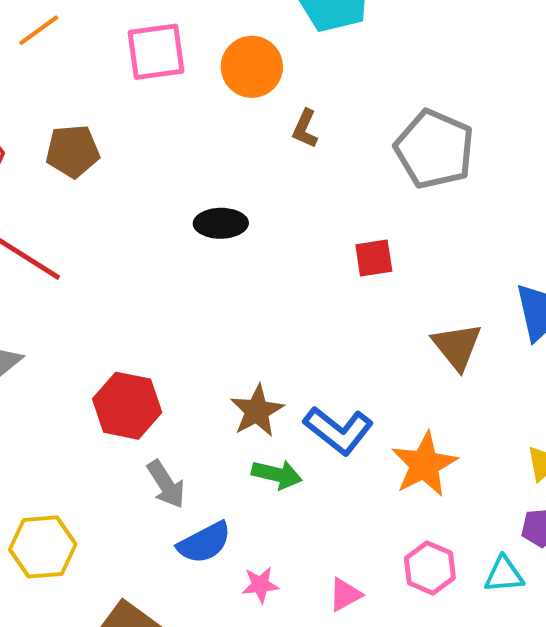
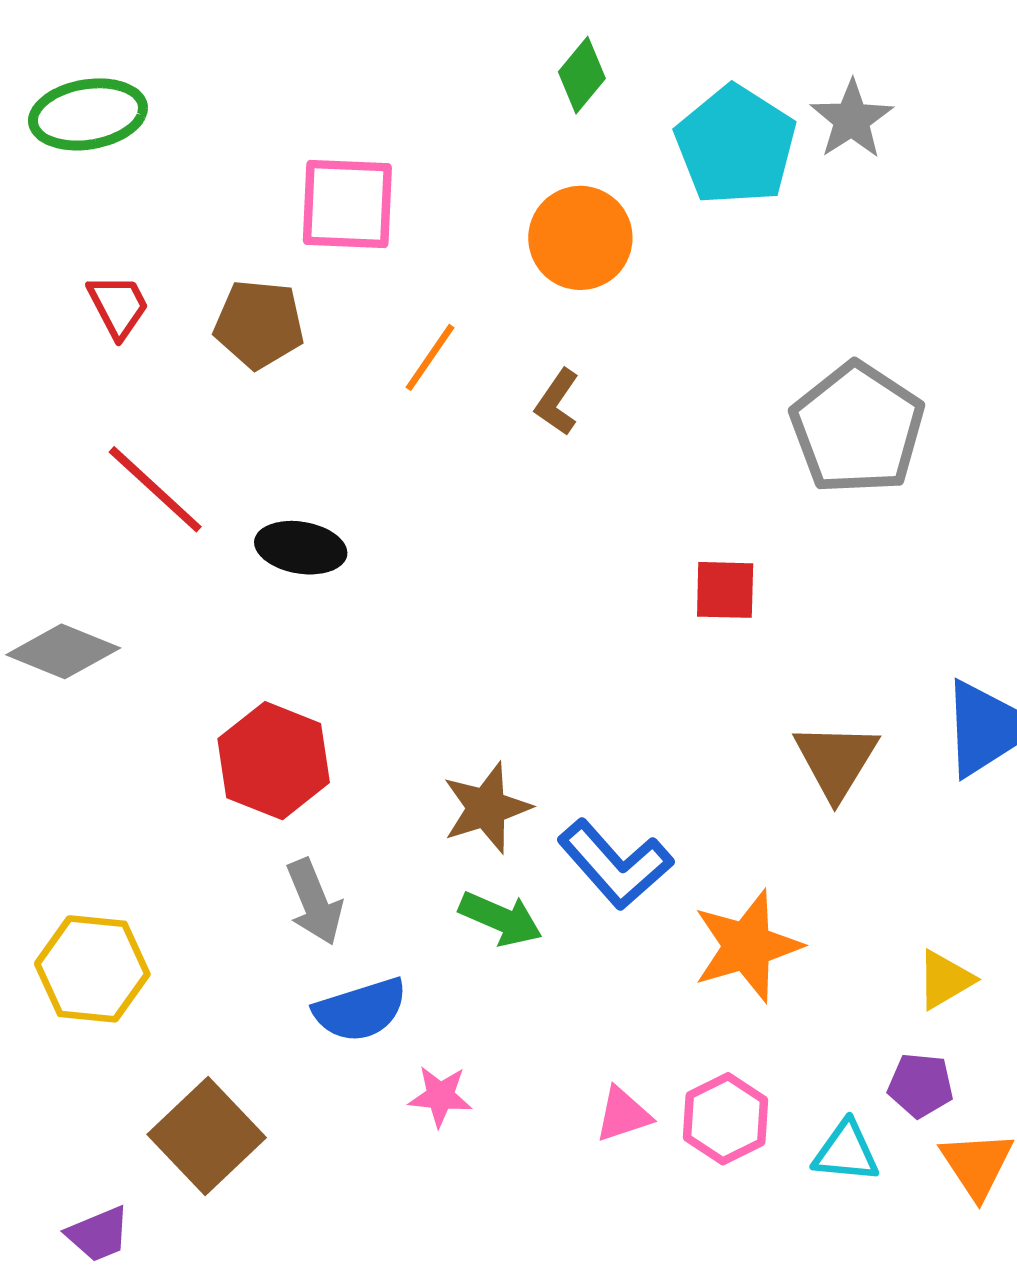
orange line: (39, 30) -> (430, 357), moved, turned -30
pink square: (156, 52) -> (347, 204), moved
brown L-shape: (305, 129) -> (557, 402), moved
black ellipse: (221, 223) -> (301, 548), moved
pink triangle: (345, 595) -> (623, 1114), moved

